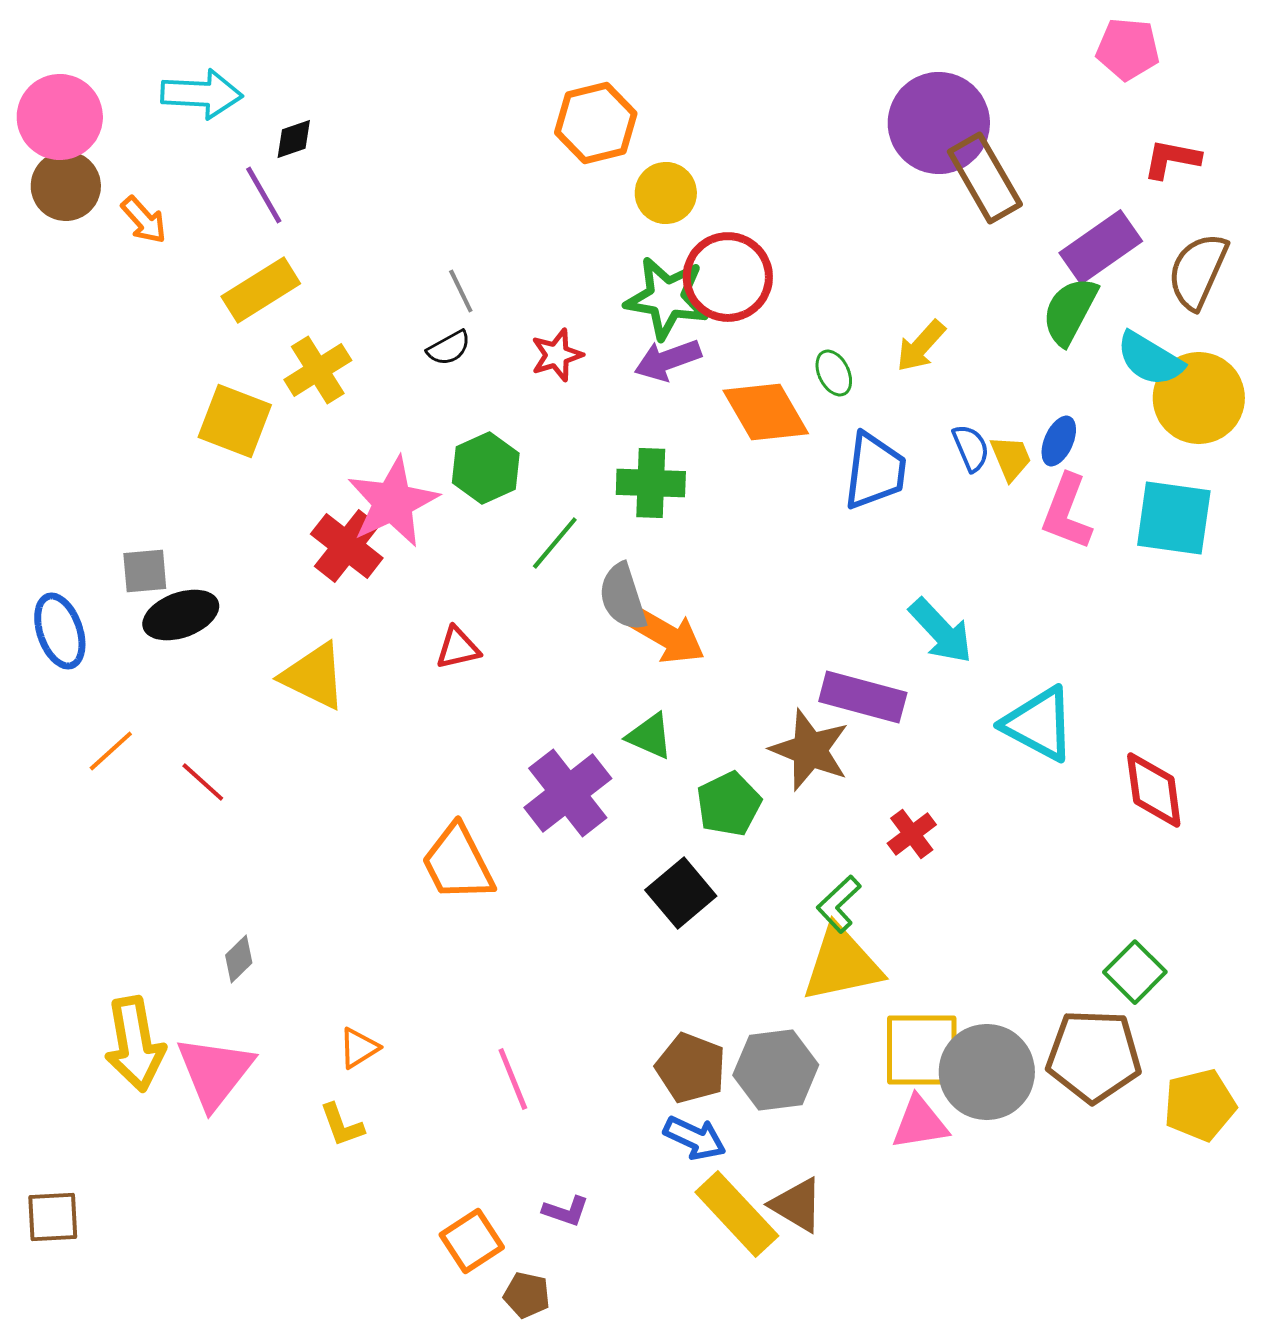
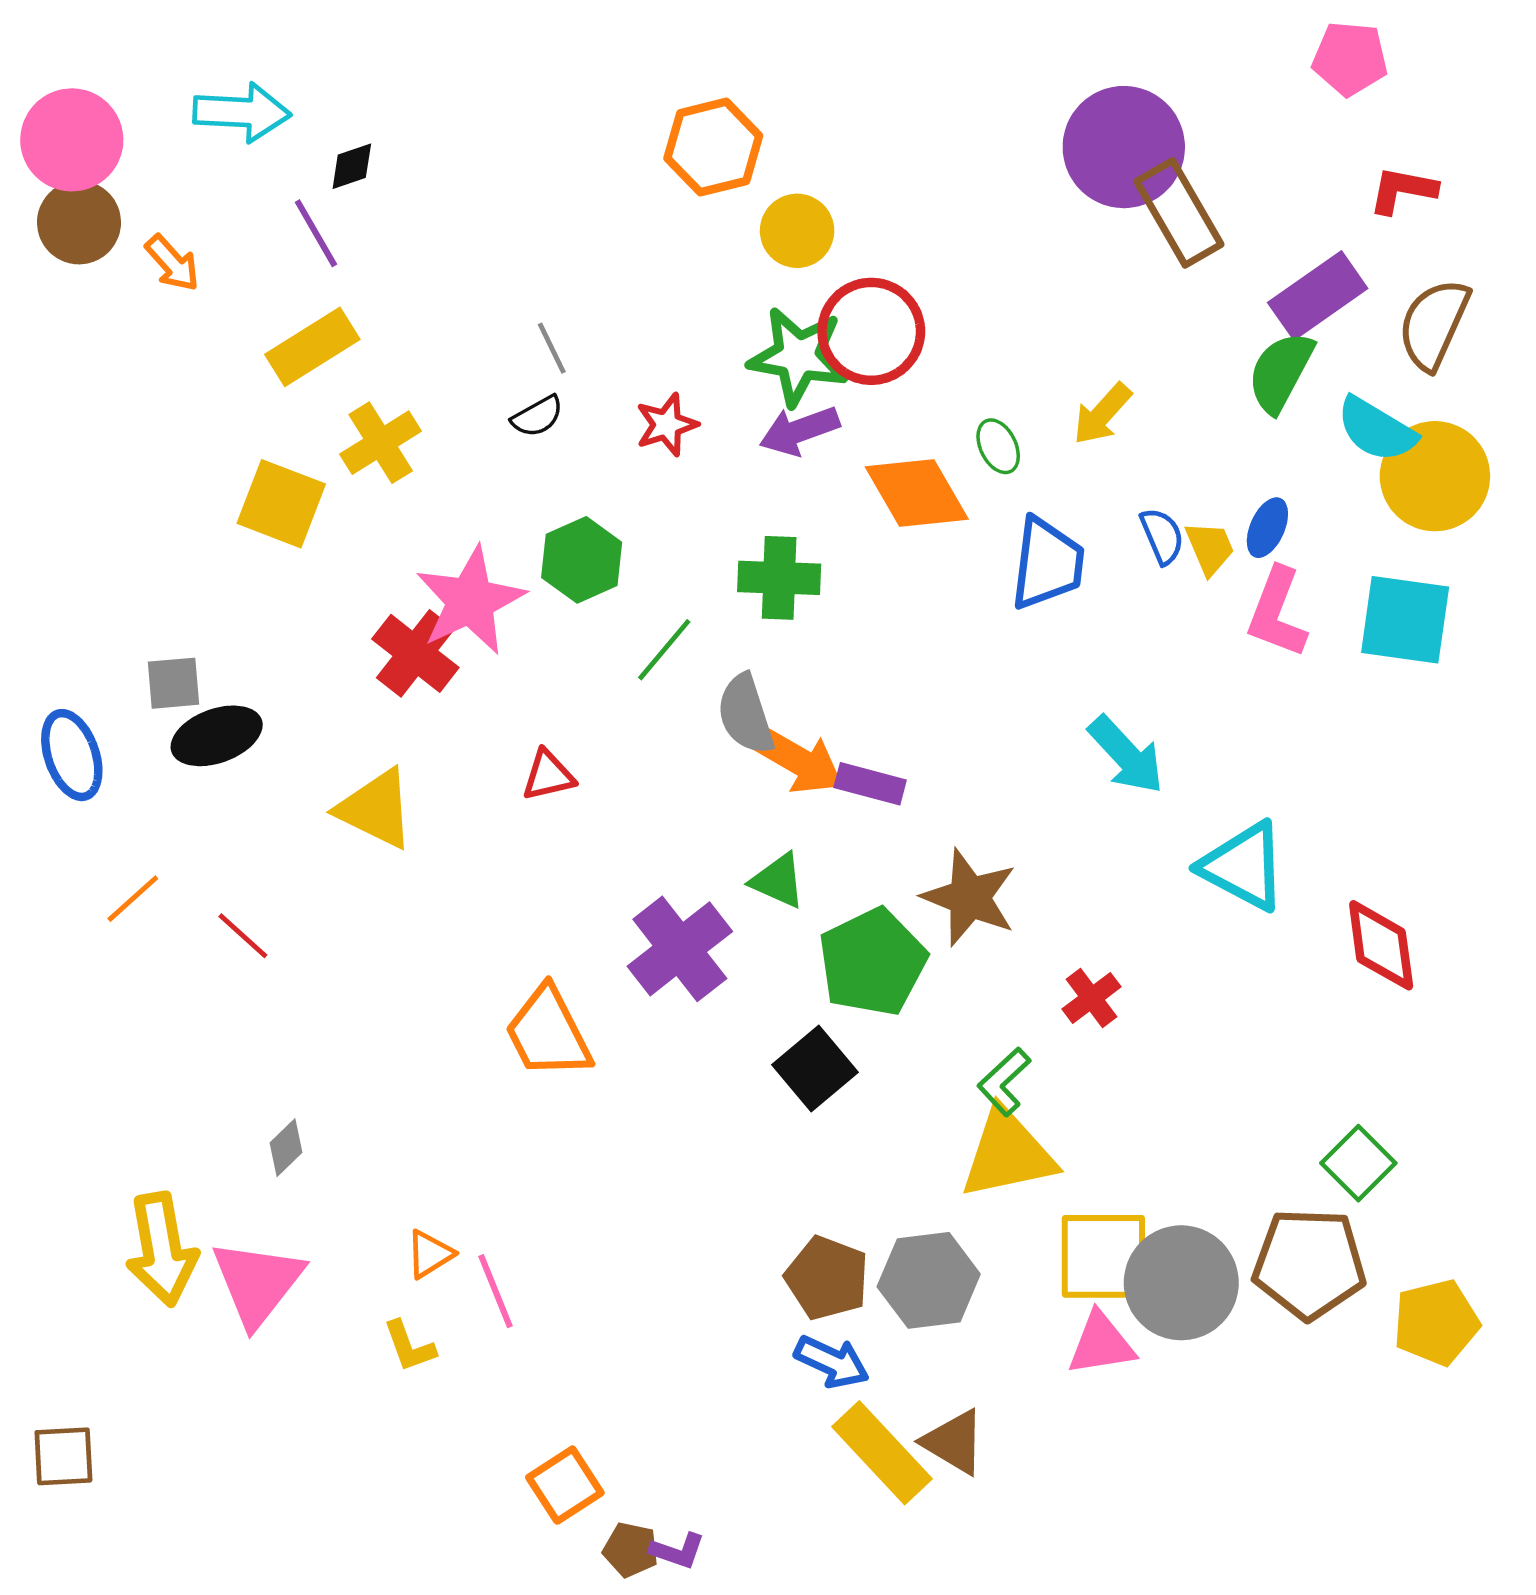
purple rectangle: (863, 697) -> (870, 784), moved, size x0.7
green pentagon: (729, 804) -> (872, 962), size x1.4
pink line: (513, 1079) -> (495, 1291), moved
purple L-shape: (566, 1211) -> (677, 1551), moved

